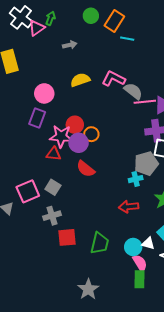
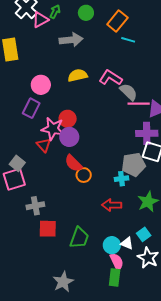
green circle: (91, 16) -> (86, 13), moved
gray arrow: (70, 45) -> (71, 40), size x1.6
orange circle: (91, 134) -> (84, 175), moved
red triangle: (54, 154) -> (44, 145), turned 35
gray square: (53, 187) -> (17, 163), moved

